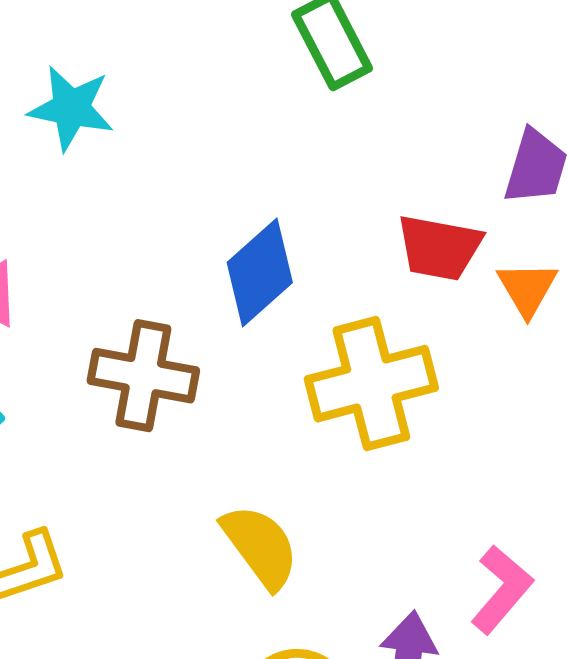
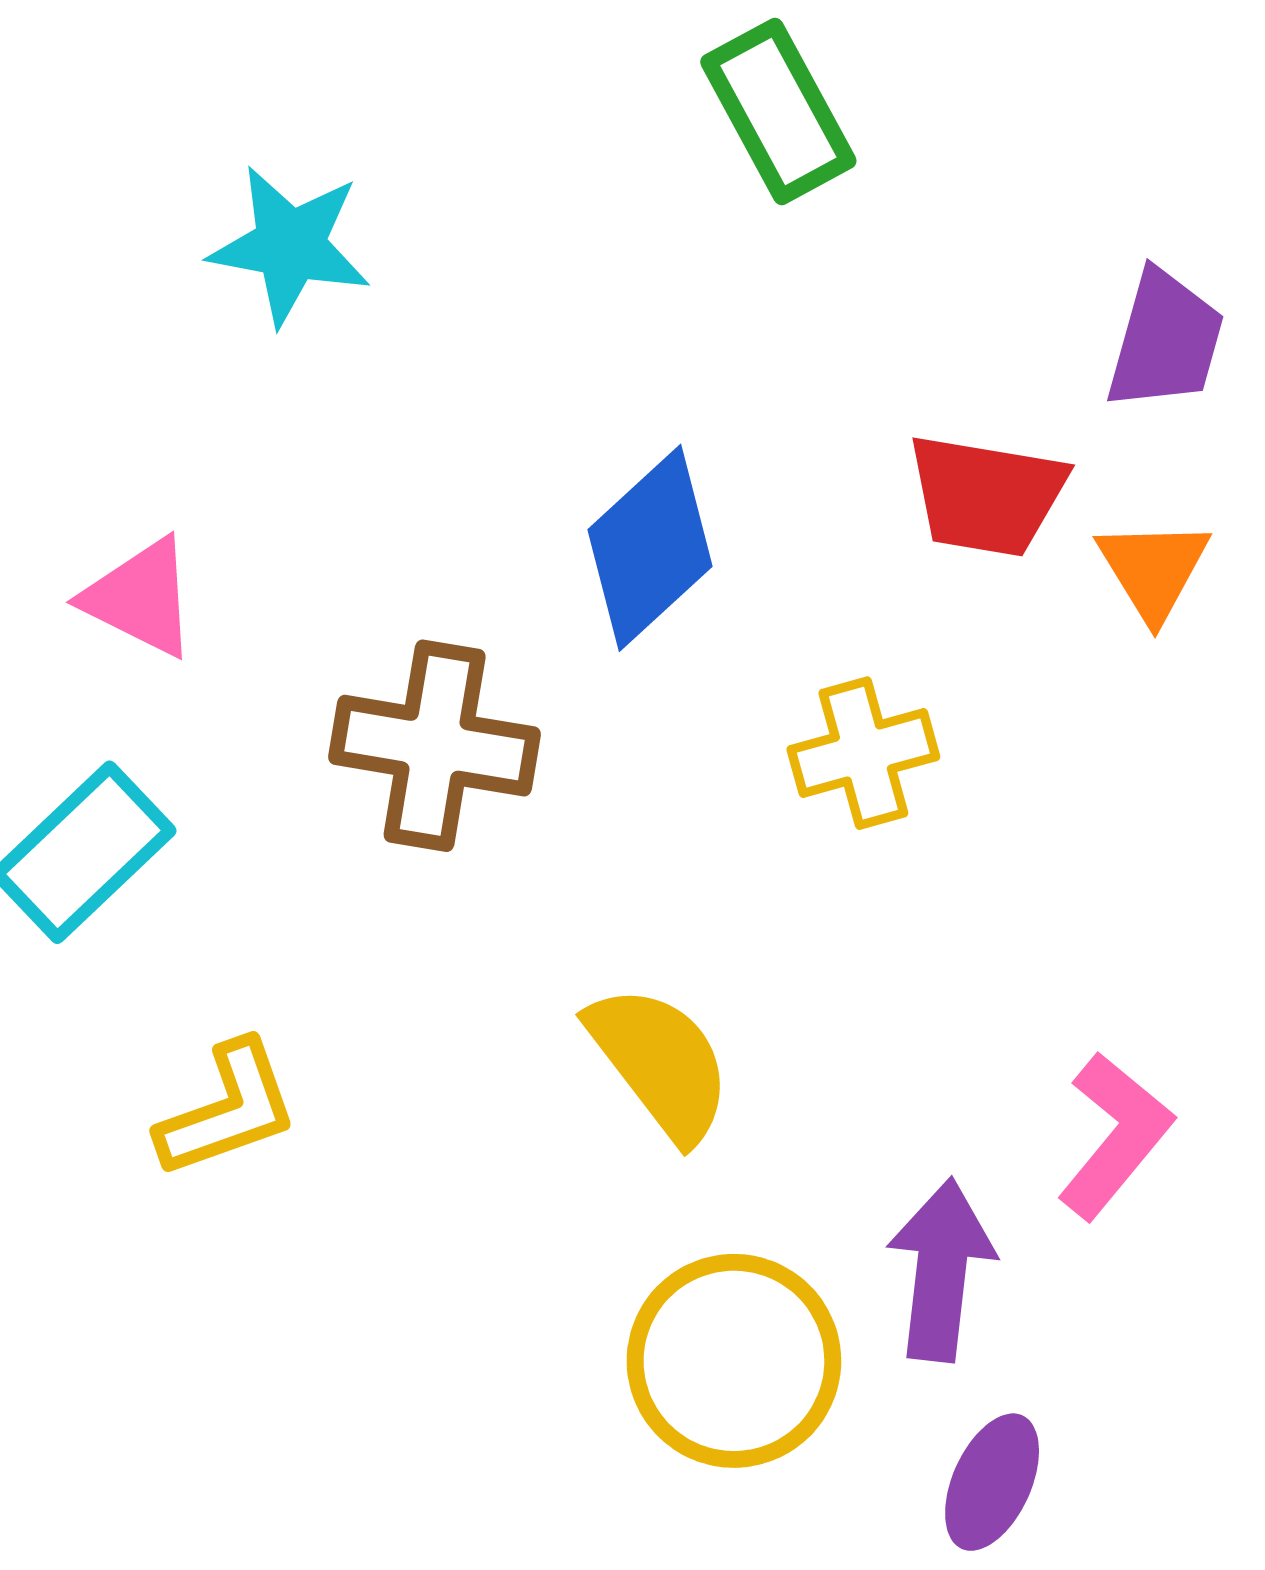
yellow cross: (371, 384) -> (863, 753), size x0.6

